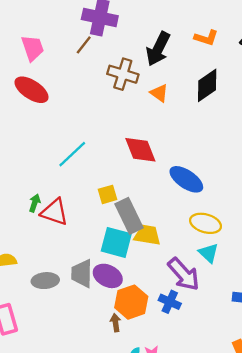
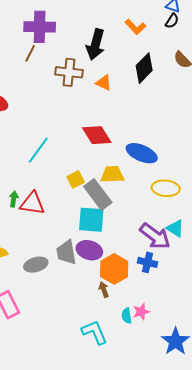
orange L-shape: (206, 38) -> (135, 27), turned 40
yellow trapezoid: (147, 235) -> (112, 174), moved
cyan triangle: (209, 253) -> (175, 228), moved

